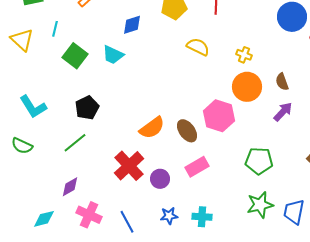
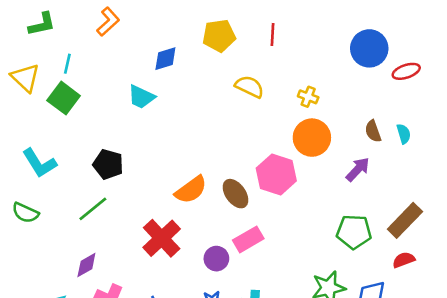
green square: (75, 56) -> (64, 98), moved
brown semicircle: (282, 82) -> (373, 131), moved
black pentagon: (87, 108) -> (108, 164), turned -30
green pentagon: (259, 161) -> (354, 232), moved
purple circle: (160, 179) -> (216, 259), moved

